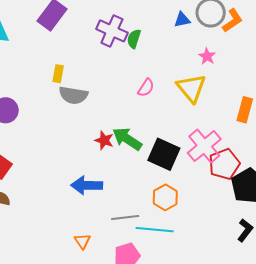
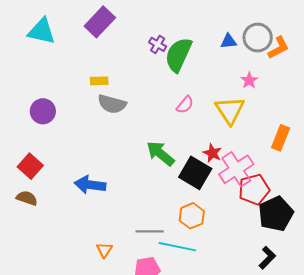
purple cross: (112, 31) -> (158, 44), size x0.6
green semicircle: (134, 39) -> (178, 55), size x1.8
yellow rectangle: (58, 74) -> (99, 81), turned 72
red star: (104, 140) -> (212, 153), moved
blue arrow: (87, 185) -> (90, 185), moved

